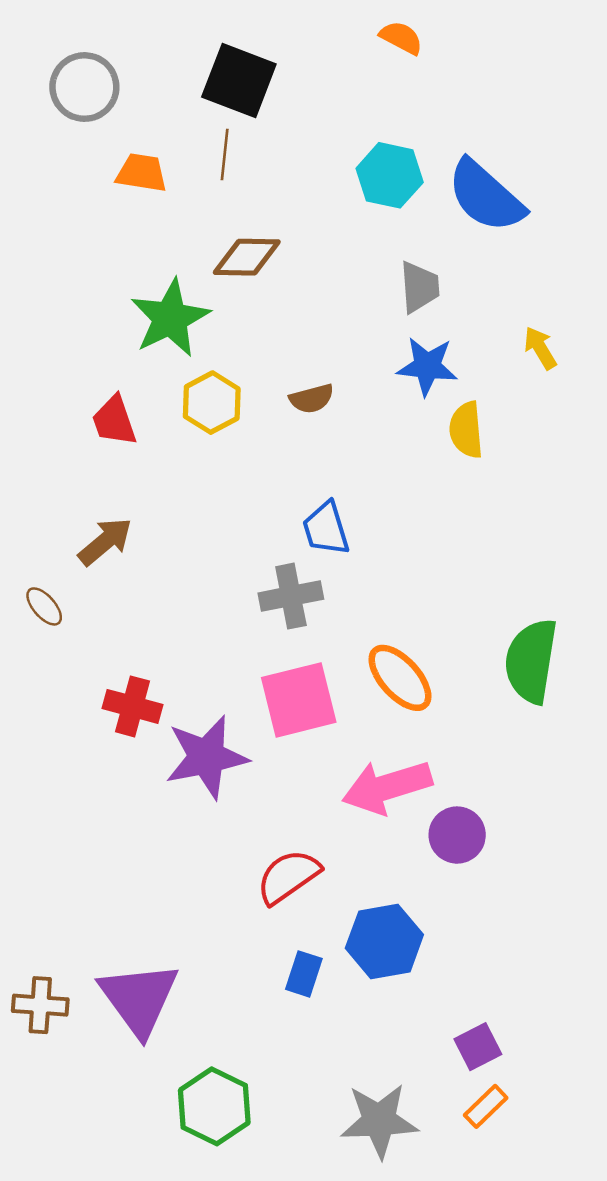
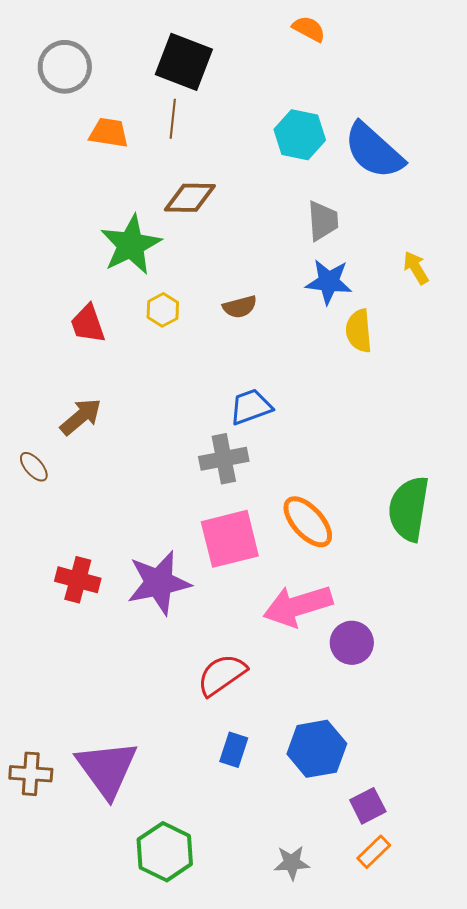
yellow hexagon: (212, 403) -> (163, 310), size x0.7
blue trapezoid: (326, 529) -> (251, 407), turned 87
red cross: (132, 706) -> (78, 580), moved
blue hexagon: (384, 941) -> (317, 749), moved
gray star: (379, 1121) -> (292, 863), size x0.6

